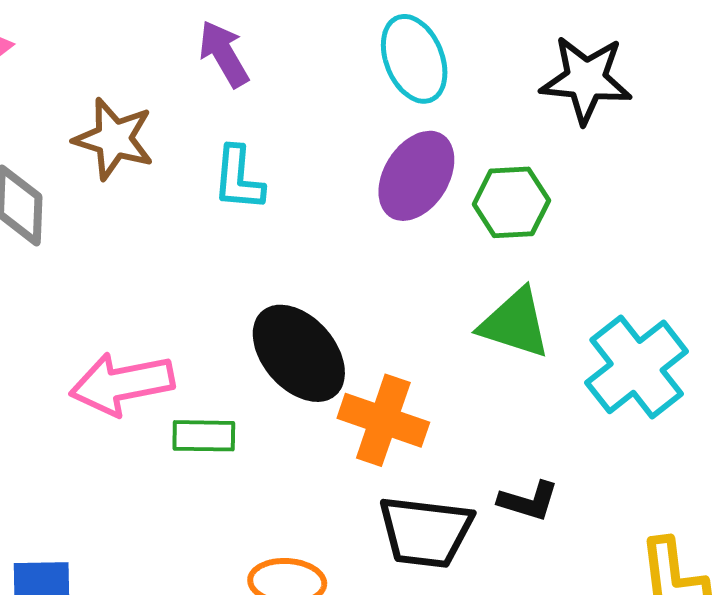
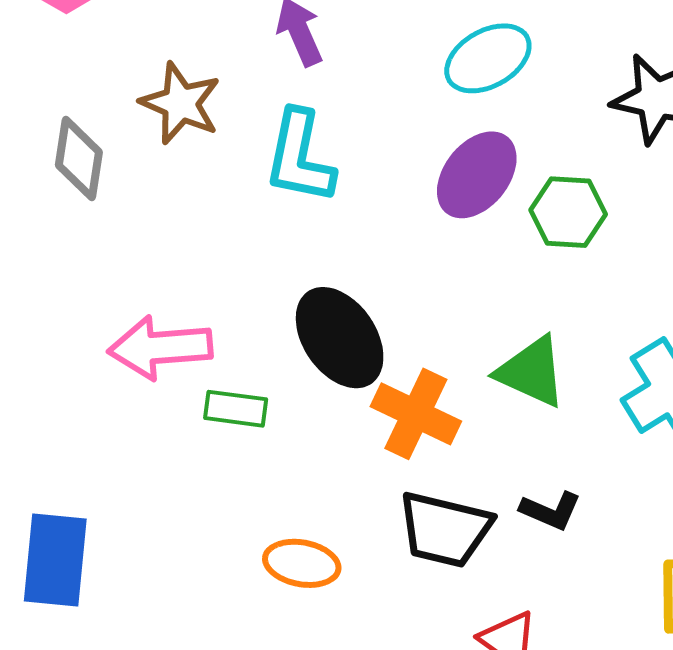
cyan ellipse: (414, 59) -> (488, 58), turned 76
cyan L-shape: (238, 178) -> (300, 157), size x1.4
green triangle: (515, 323) -> (531, 372), moved

